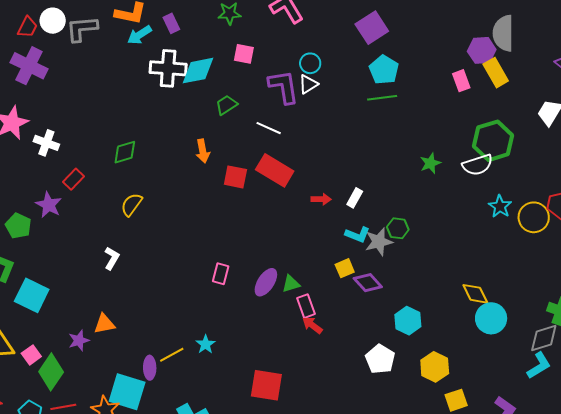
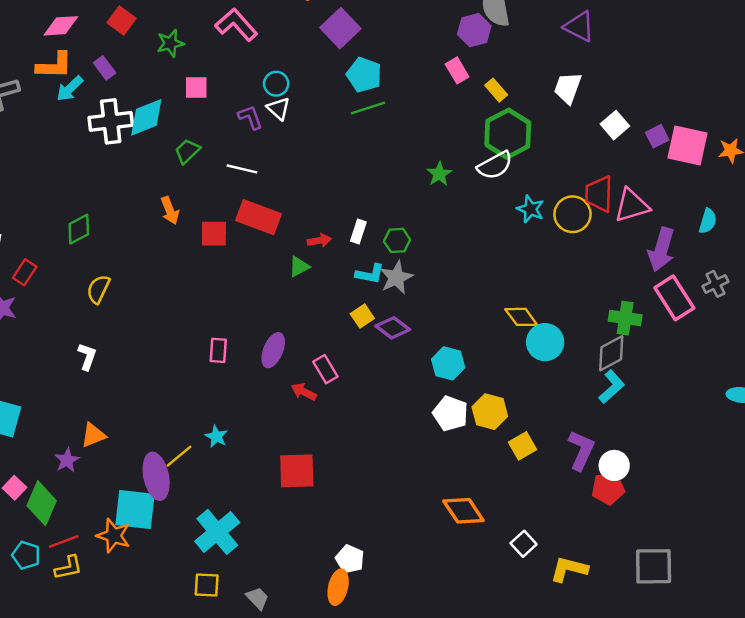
yellow rectangle: (496, 73) -> (496, 90), moved, size x0.7
white triangle: (308, 84) -> (279, 109), turned -35
purple L-shape: (284, 87) -> (250, 117), size x0.6
green hexagon: (398, 228) -> (397, 240), moved
green triangle: (291, 284) -> (299, 267), moved
red arrow: (312, 325) -> (304, 392), moved
white pentagon: (380, 359) -> (451, 413), moved
purple ellipse: (150, 368) -> (156, 476), size x1.6

